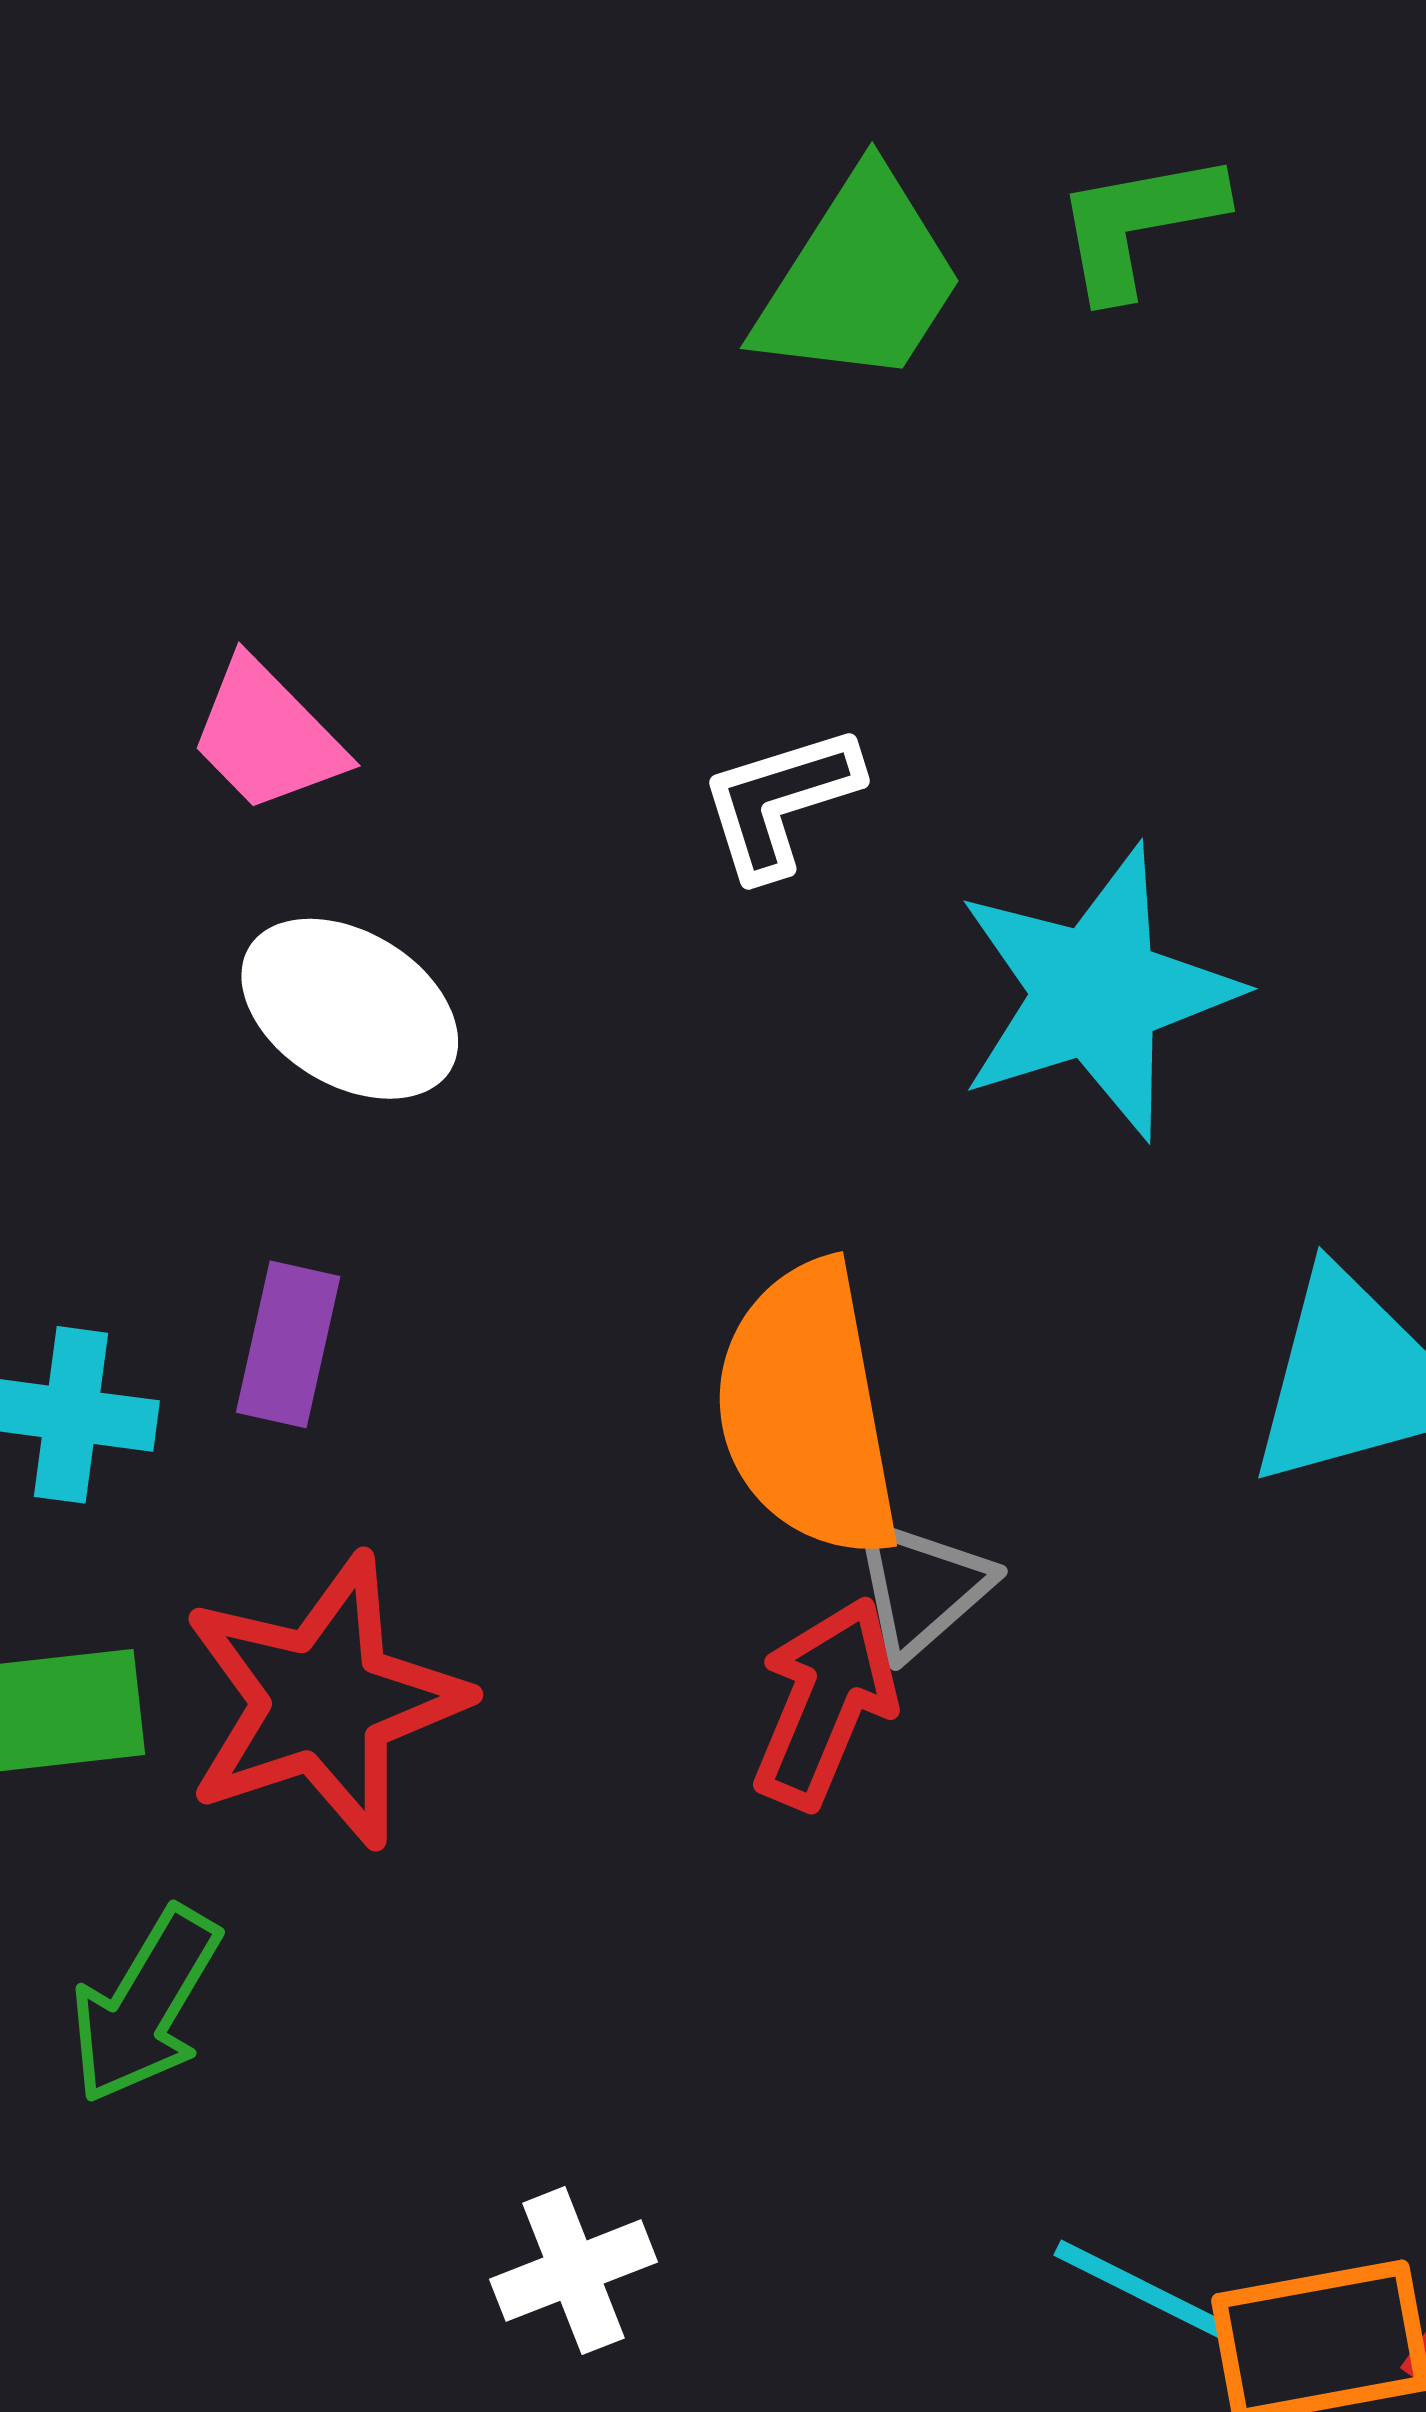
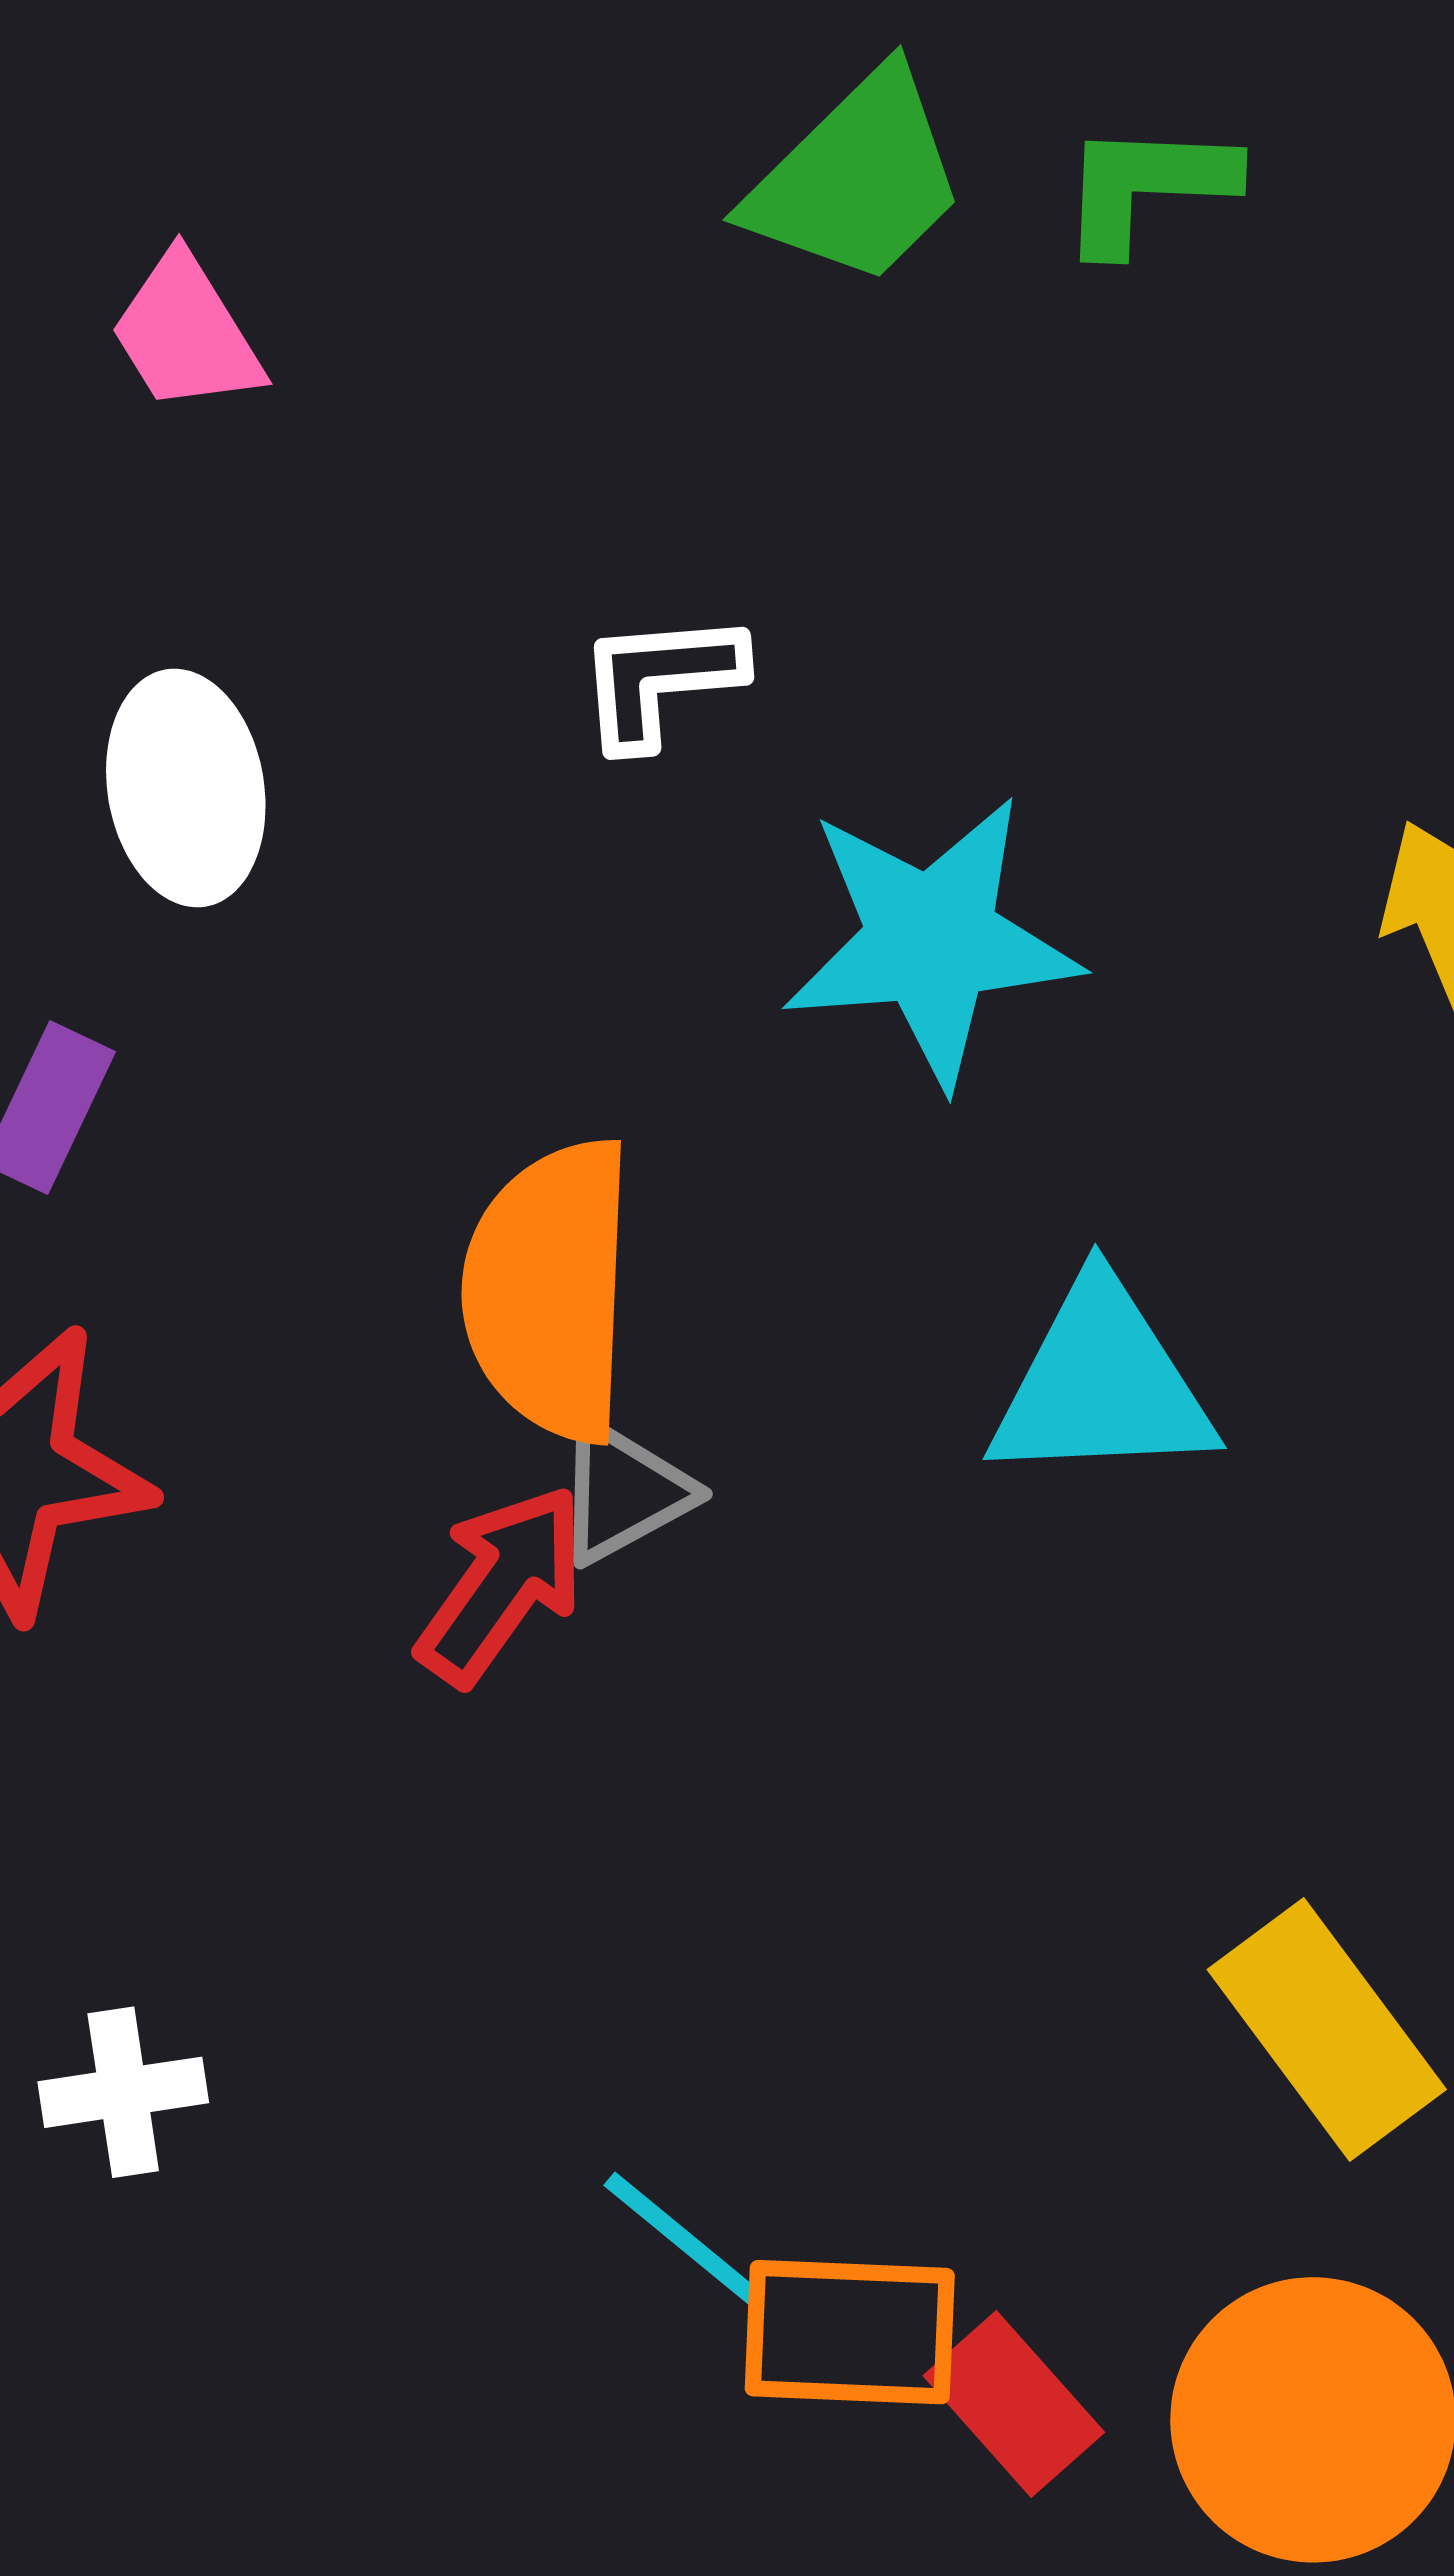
pink trapezoid: (267, 736) -> (186, 333), moved
white ellipse: (350, 1009) -> (186, 788), turned 36

